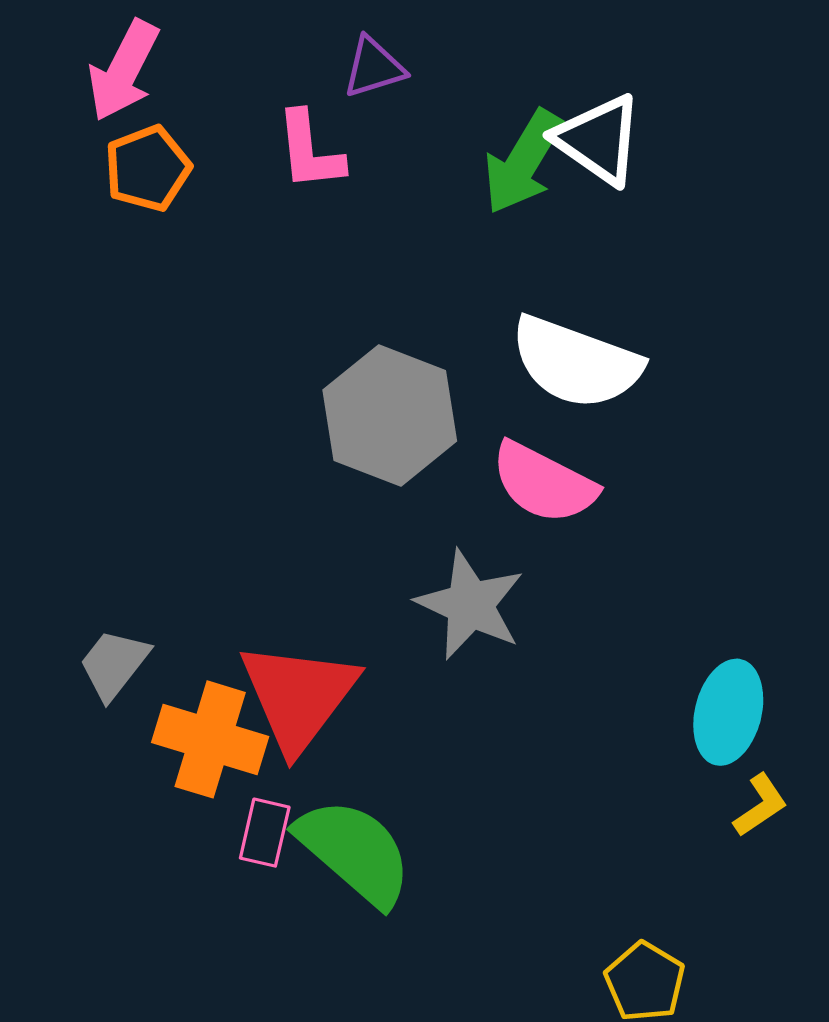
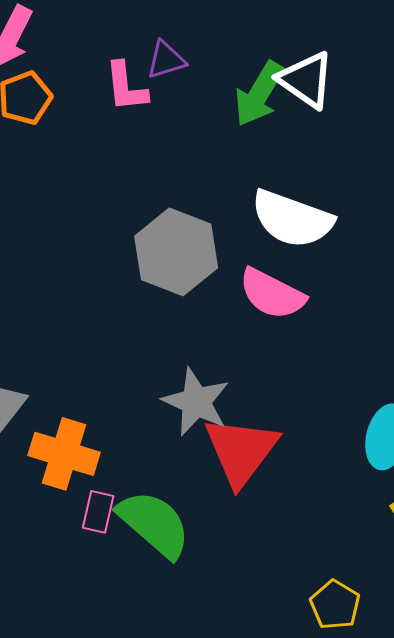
purple triangle: (374, 67) -> (166, 60), moved
gray star: (470, 605) -> (196, 402), moved
red triangle: (298, 696) -> (241, 451), moved

